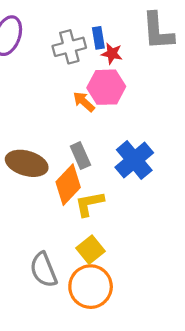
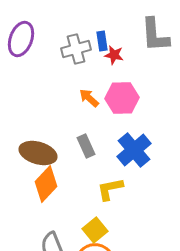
pink hexagon: (106, 87) -> (122, 98), moved
orange diamond: (68, 185) -> (46, 184), moved
yellow L-shape: (89, 204) -> (110, 189), moved

